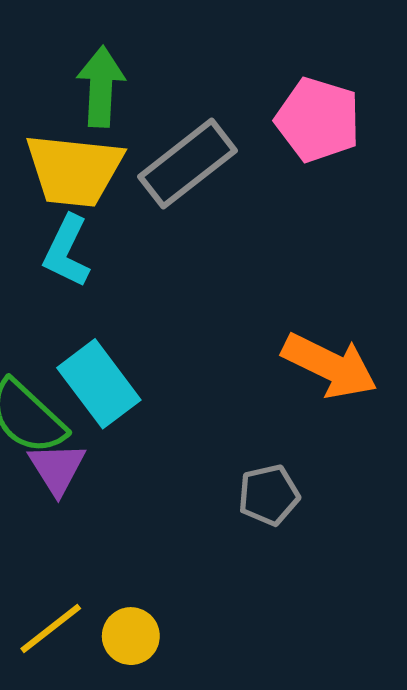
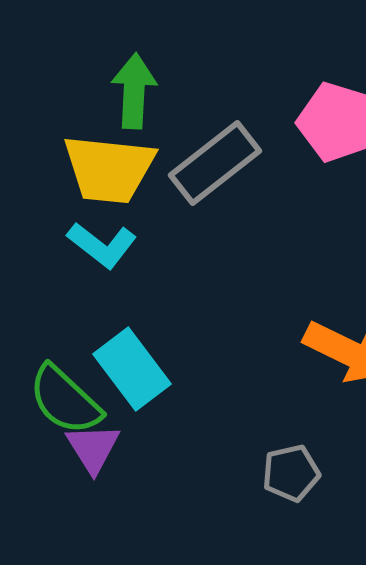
cyan L-shape: (67, 251) -> (102, 245), turned -78

